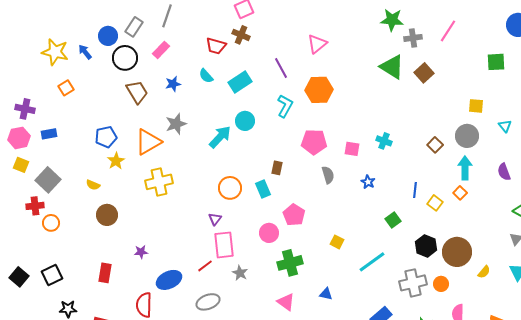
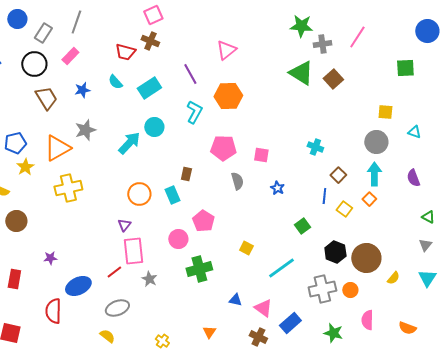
blue circle: (108, 36) -> (17, 19), moved
cyan triangle: (505, 126) -> (414, 132), turned -32
cyan cross: (384, 141) -> (315, 147), moved
brown square: (435, 145) -> (338, 175), moved
pink triangle: (286, 302) -> (263, 308), moved

